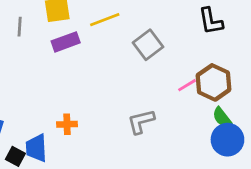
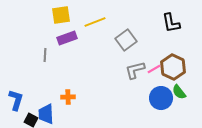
gray line: (20, 27) -> (45, 55), moved
gray L-shape: (141, 122) -> (135, 70), moved
blue circle: (227, 140) -> (161, 98), moved

